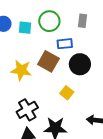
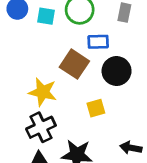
yellow star: (21, 70) -> (43, 92), moved
yellow square: (67, 93) -> (96, 108), turned 32

